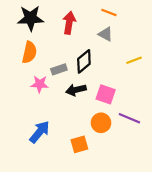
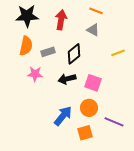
gray rectangle: (59, 69) -> (48, 52), moved
purple line: (129, 118) -> (114, 122), moved
blue arrow: (40, 132) -> (63, 116), moved
orange square: (79, 144) -> (85, 133), moved

